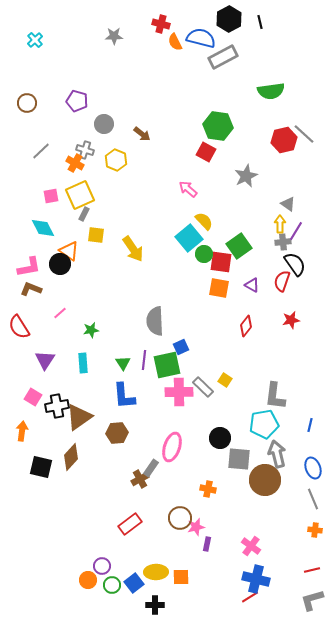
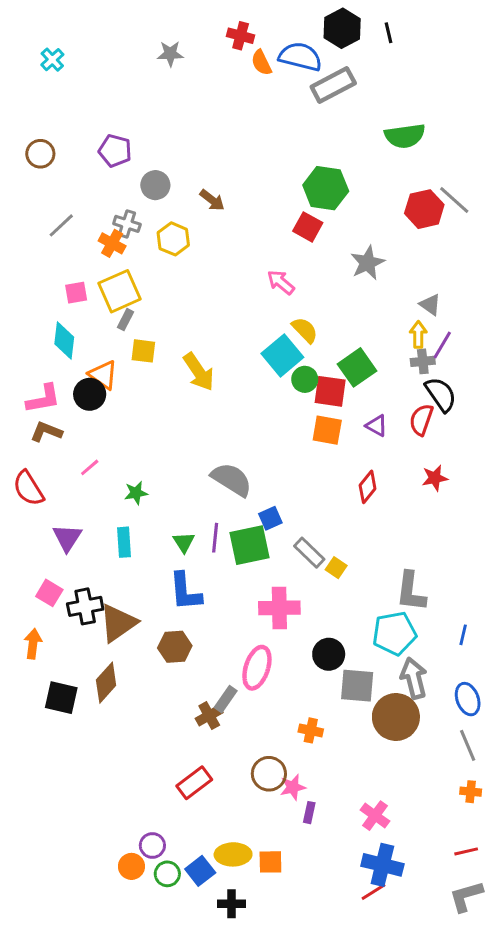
cyan diamond: (43, 228) -> (64, 340), turned 35
gray semicircle: (155, 321) -> (232, 479), turned 124
gray rectangle: (203, 387) -> (309, 553), moved
pink cross: (179, 392) -> (279, 608), moved

